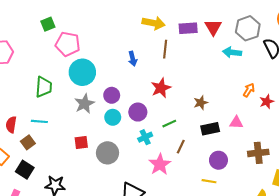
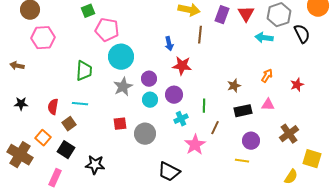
purple rectangle: (188, 28) -> (222, 15), turned -66
red star: (161, 88) -> (182, 66), moved, turned 30
orange arrow: (249, 90) -> (267, 76), moved
green line: (169, 124) -> (204, 106), turned -64
brown cross: (258, 153) -> (289, 134), turned -30

